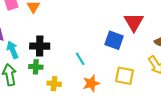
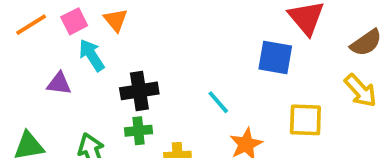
cyan arrow: (13, 50) -> (92, 55), moved

